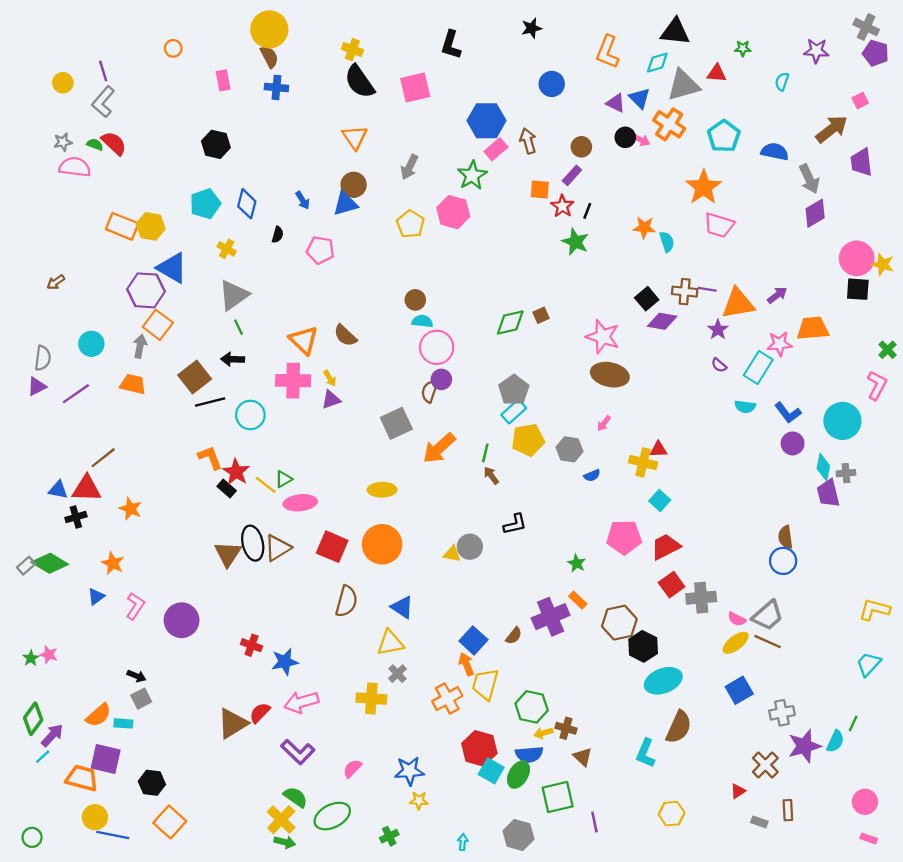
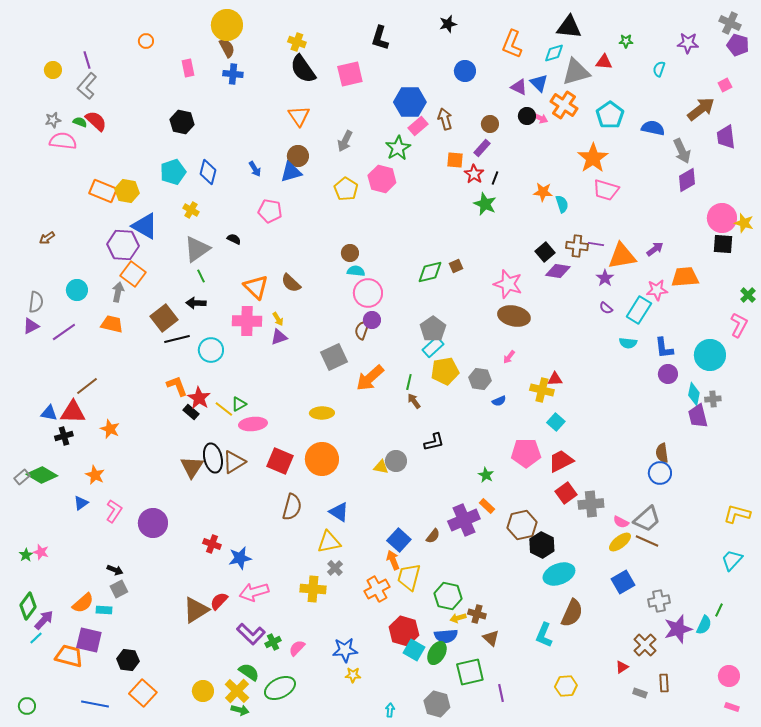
black semicircle: (278, 235) -> (234, 239), moved, turned -80
blue L-shape: (788, 413) -> (664, 348), turned 30
yellow circle: (95, 817) -> (203, 691), moved
green cross: (389, 836) -> (273, 642), moved

